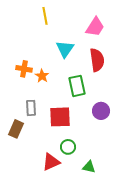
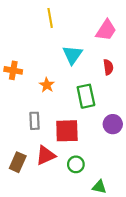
red semicircle: (97, 60) -> (108, 67), size x0.6
orange cross: (24, 69) -> (13, 70), moved
brown rectangle: (16, 129) -> (18, 162), moved
red triangle: (51, 162) -> (46, 155), moved

